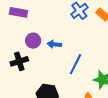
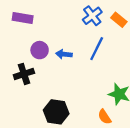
blue line: (76, 64) -> (97, 49), moved

